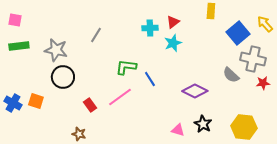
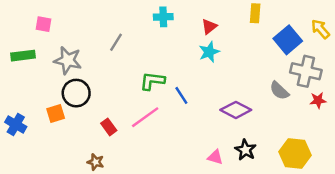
pink square: (15, 20) -> (44, 24), moved
cyan cross: (150, 28) -> (163, 17), moved
orange square: (36, 101) -> (56, 114), moved, turned -35

